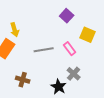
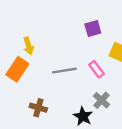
purple square: (67, 16) -> (93, 28), turned 32

